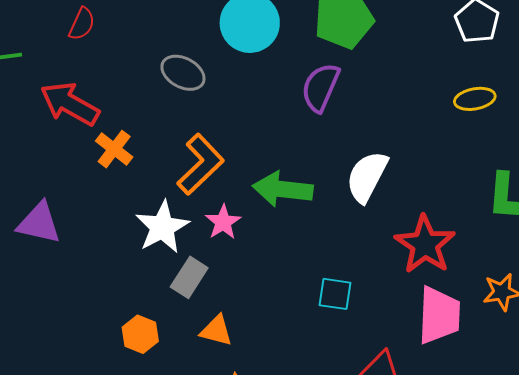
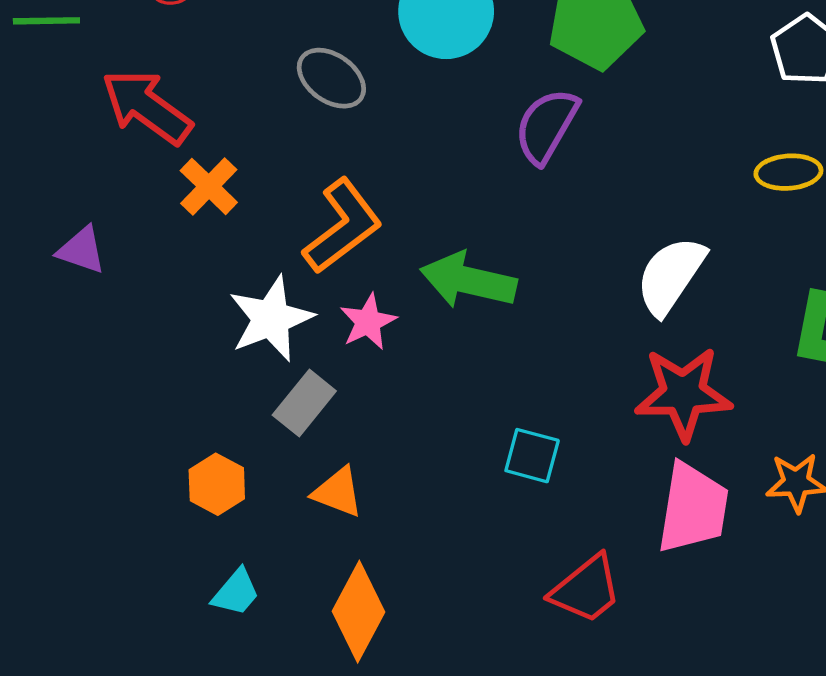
white semicircle: (367, 177) -> (671, 276), moved
purple triangle: (39, 223) -> (81, 250), moved, size x0.7
red star: (425, 244) -> (683, 393), turned 30

